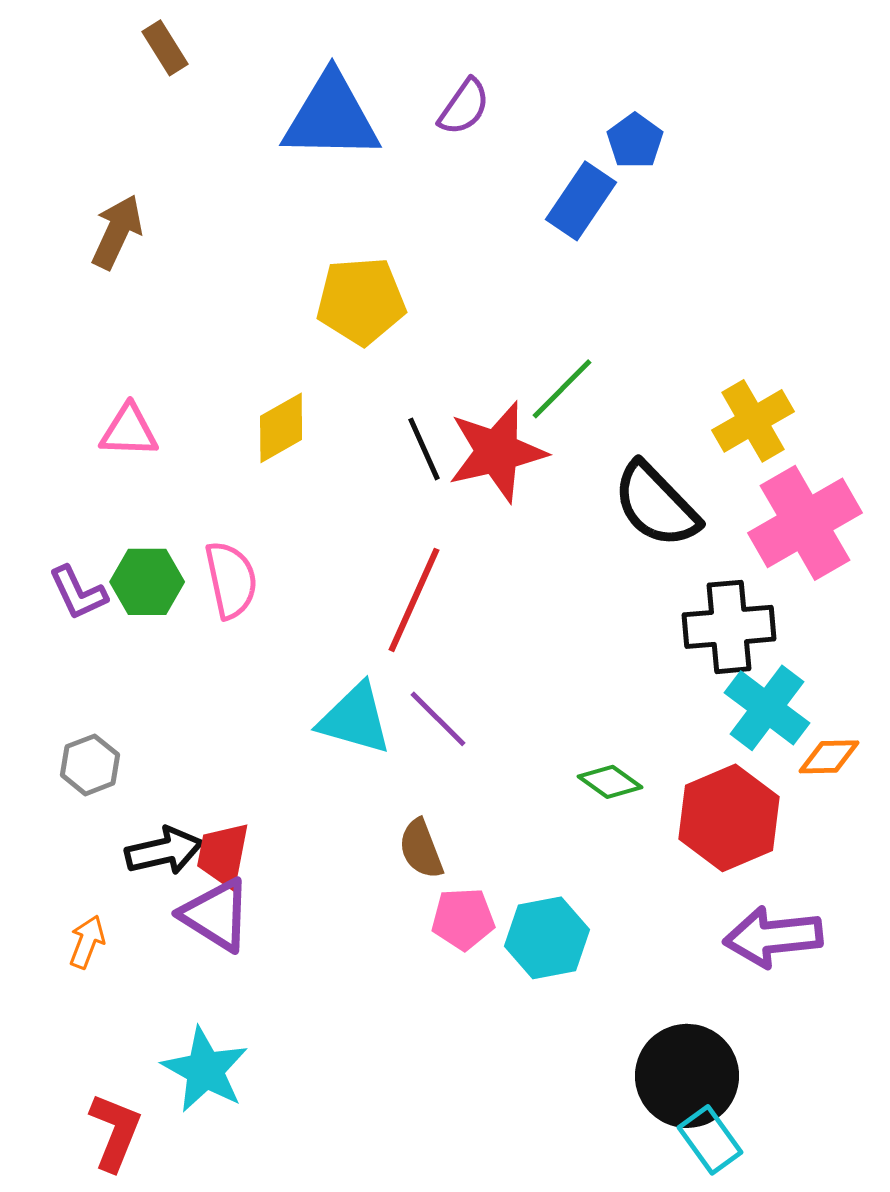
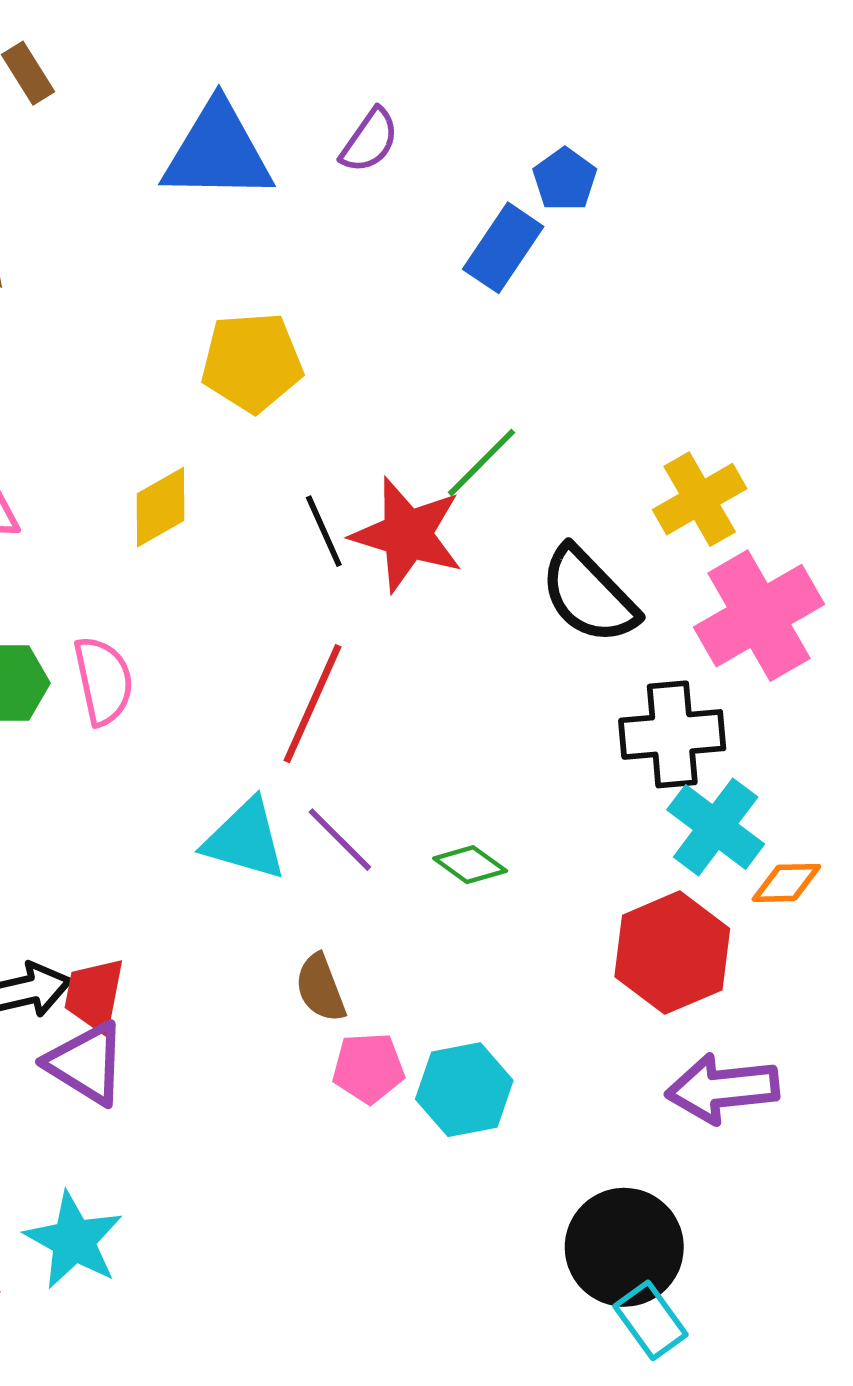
red star: (497, 452) -> (407, 535), turned 30
green diamond: (610, 782) -> (470, 865), moved

